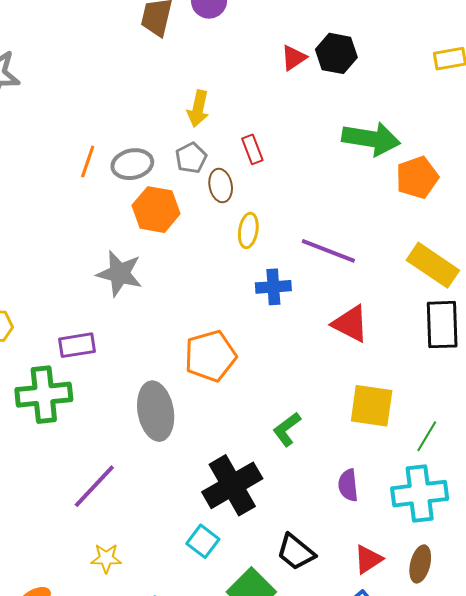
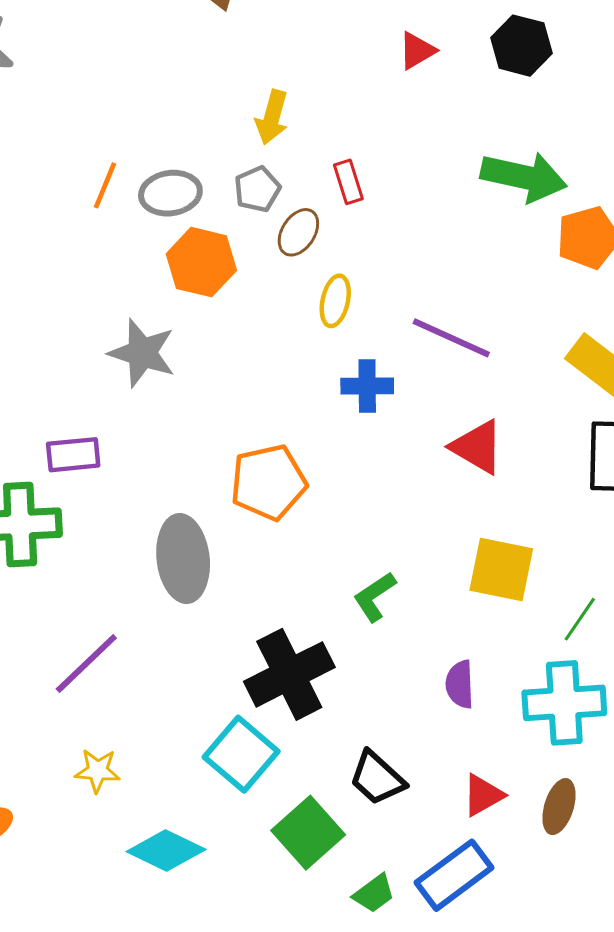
black hexagon: (336, 53) -> (521, 46), moved
brown ellipse: (221, 186) -> (298, 232), turned 40
cyan square: (203, 541) -> (241, 754), size x1.5

